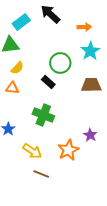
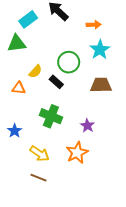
yellow semicircle: (17, 68) -> (35, 71), moved
purple star: (90, 135) -> (87, 126), moved
brown line: (41, 174) -> (38, 178), moved

